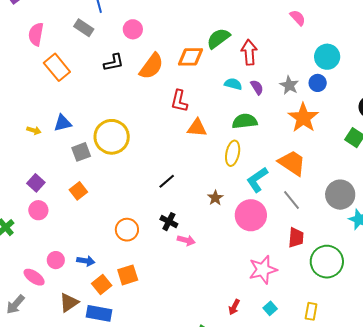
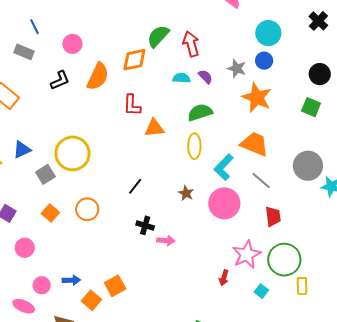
pink circle: (38, 210) -> (25, 248), moved
orange circle: (127, 230) -> (87, 209), moved
green circle: (327, 262) -> (284, 260), moved
red arrow: (234, 307) -> (224, 278), moved

